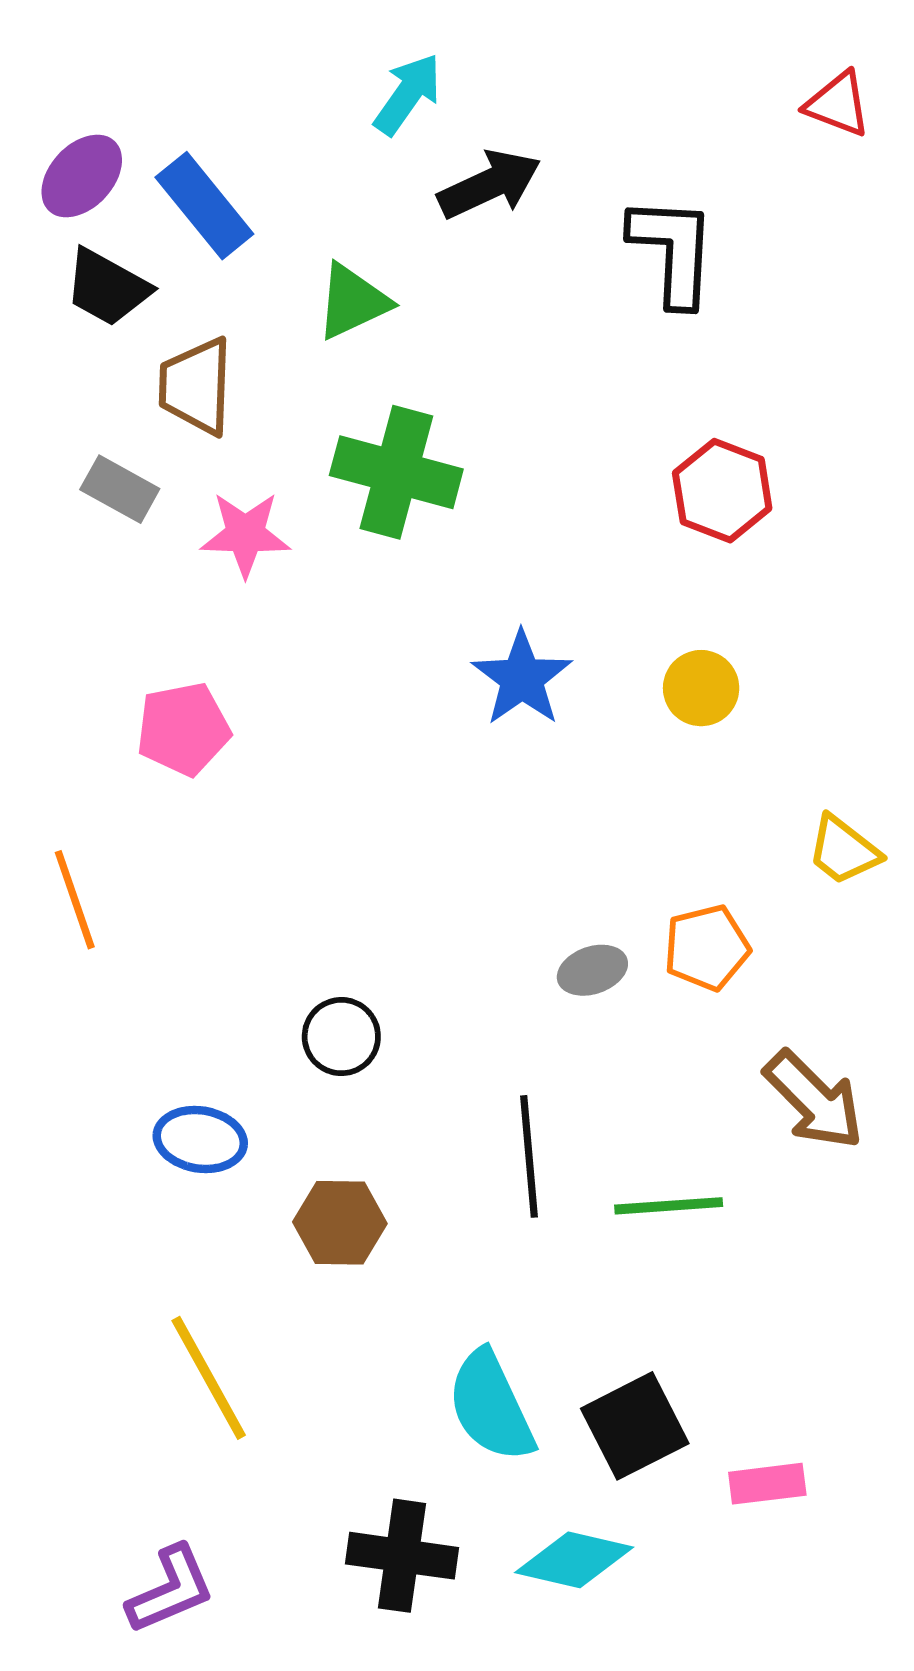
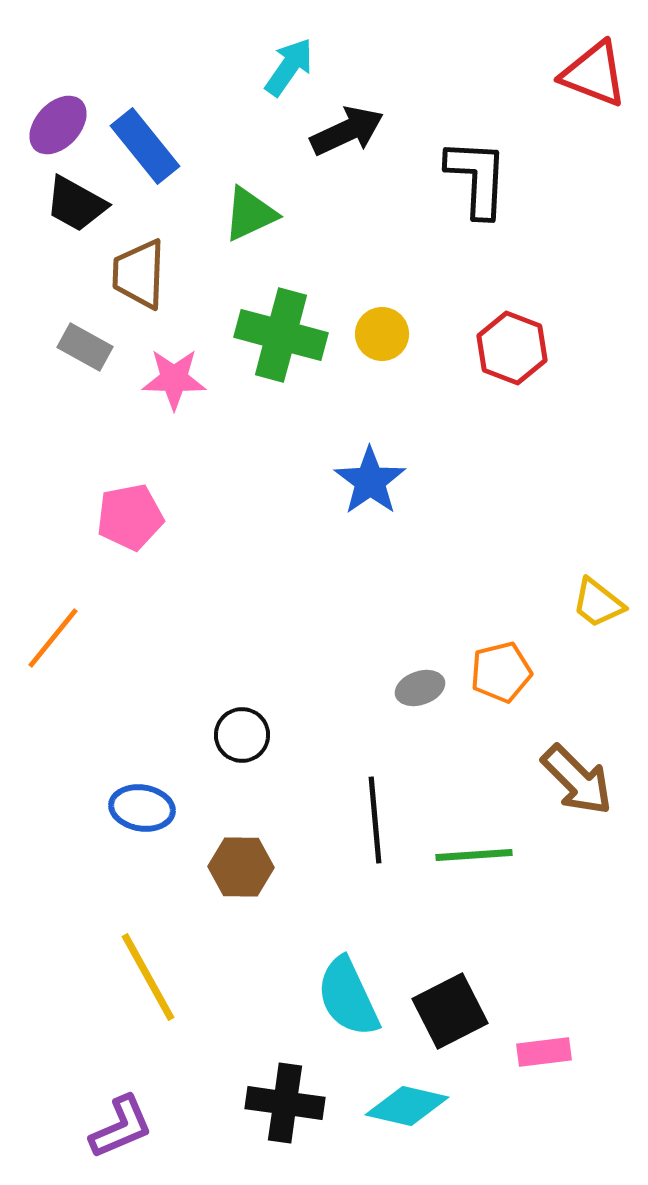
red triangle: (838, 104) -> (594, 74), size x1.4
yellow circle: (701, 688) -> (382, 334), moved
orange line: (75, 900) -> (53, 638), turned 58

